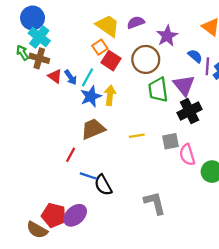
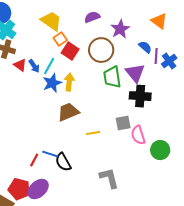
yellow trapezoid: (108, 26) -> (51, 21), moved
black cross: (190, 111) -> (140, 96), turned 30
brown trapezoid: (93, 129) -> (68, 112), moved
yellow line: (137, 136) -> (93, 133), moved
red line: (71, 155) -> (34, 160), moved

